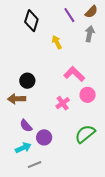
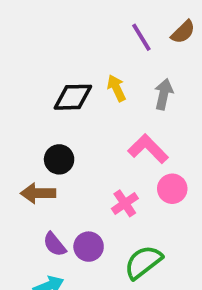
black diamond: (31, 21) -> (73, 97), moved, turned 70
gray arrow: (90, 34) -> (164, 94), moved
green semicircle: (85, 134) -> (143, 262), moved
purple circle: (44, 137) -> (89, 247), moved

